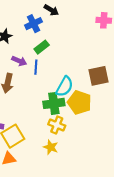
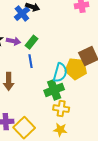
blue cross: (34, 24) -> (22, 14), moved
purple arrow: (19, 61) -> (13, 41), moved
yellow pentagon: (79, 102) -> (76, 69), moved

